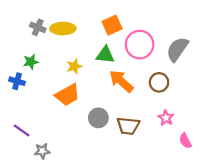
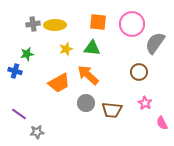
orange square: (112, 25) -> (98, 22), turned 30
gray cross: (38, 27) -> (33, 24), turned -32
pink circle: (140, 45) -> (132, 24), moved
yellow star: (74, 66) -> (66, 49), moved
orange arrow: (121, 81) -> (88, 75), moved

